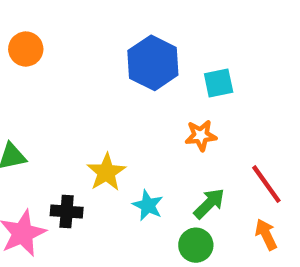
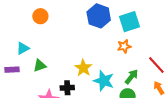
cyan square: (219, 83) -> (130, 22), size x1.5
cyan star: (148, 205) -> (104, 81), size x1.5

